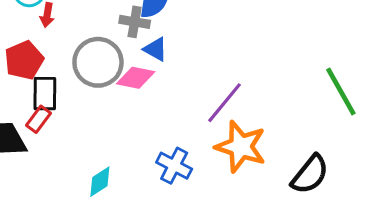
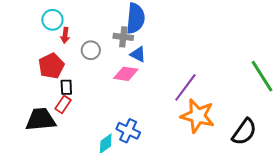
gray circle: (98, 62) -> (91, 50), moved, size x0.6
black rectangle: (45, 94) -> (66, 87), size x0.7
blue cross: (174, 166) -> (128, 131), moved

